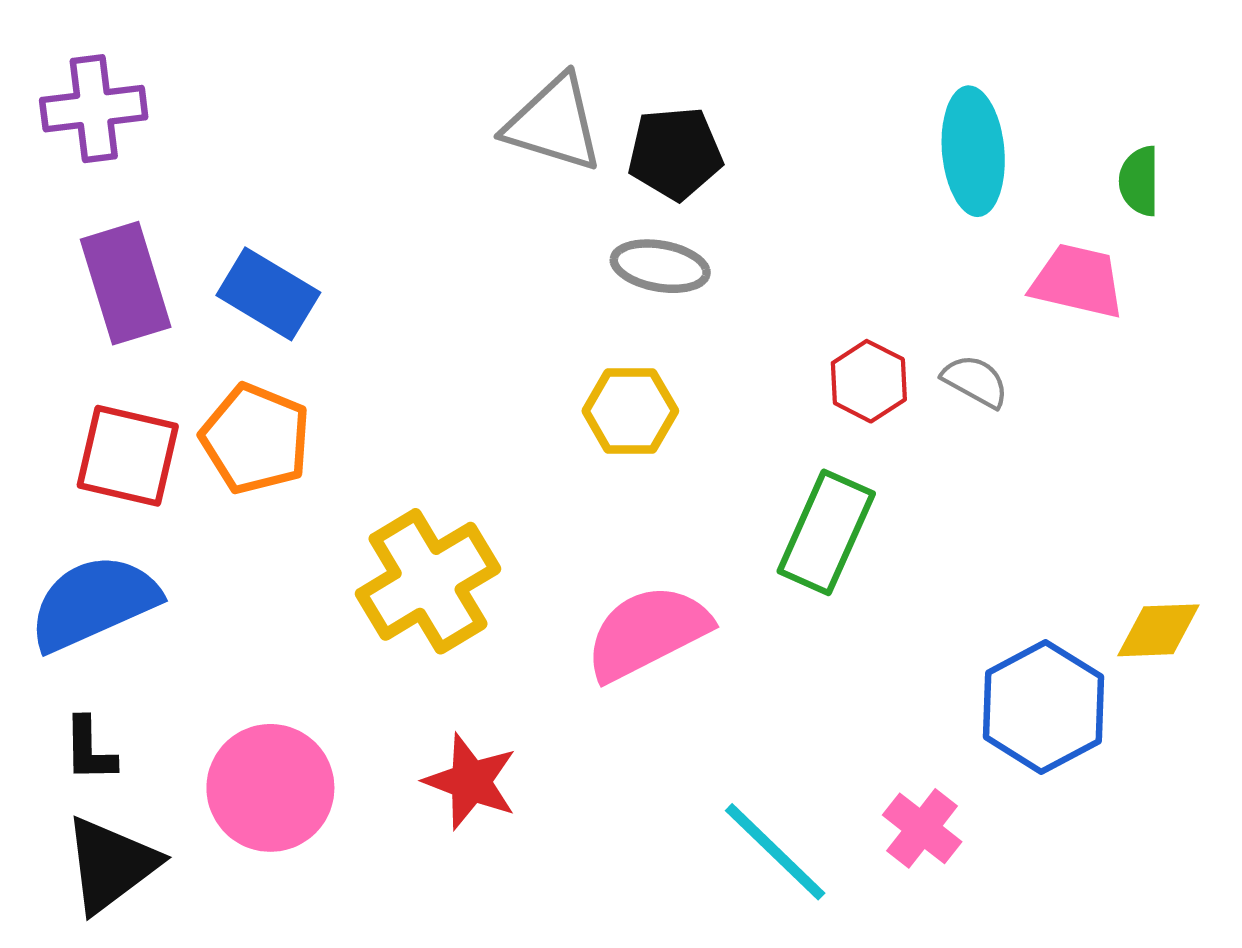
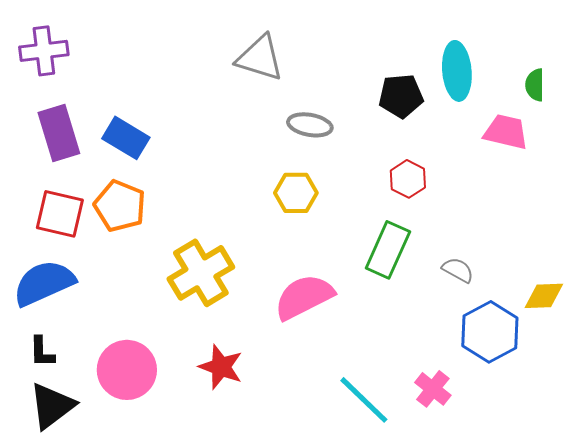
black pentagon: (675, 153) -> (401, 96), moved
gray semicircle: (975, 381) -> (458, 270), moved

